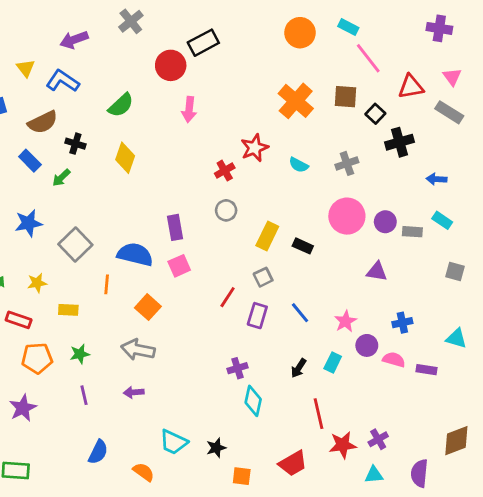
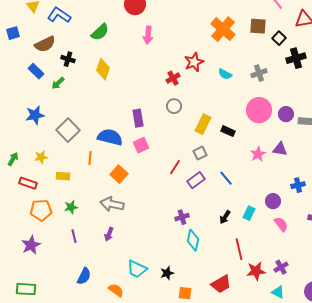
purple rectangle: (257, 316) -> (196, 180), turned 36
pink star: (345, 321) -> (258, 154), moved
pink semicircle: (394, 360) -> (281, 224), moved, turned 35
purple arrow: (134, 392) -> (109, 234), turned -64
cyan triangle: (374, 475) -> (278, 292), turned 32

